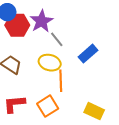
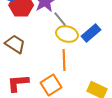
yellow ellipse: (50, 63) -> (67, 34), moved

